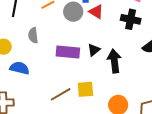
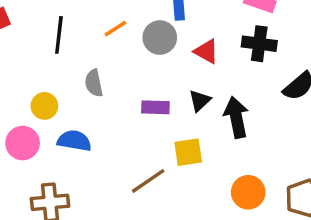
red triangle: (96, 12) -> (206, 51), moved
purple rectangle: (68, 52) -> (155, 107), size x0.7
yellow square: (85, 89) -> (188, 152), moved

